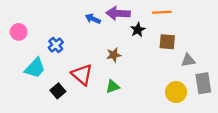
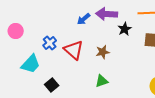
blue arrow: (93, 19) -> (84, 19), turned -64
red triangle: (82, 75) -> (74, 50), moved

